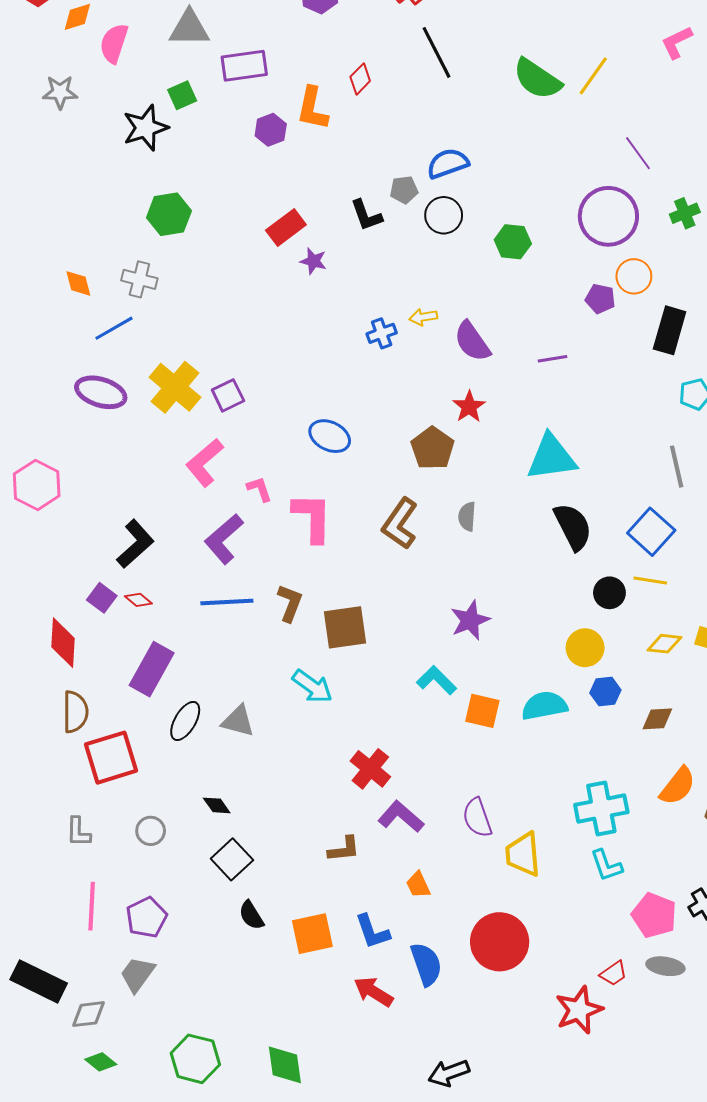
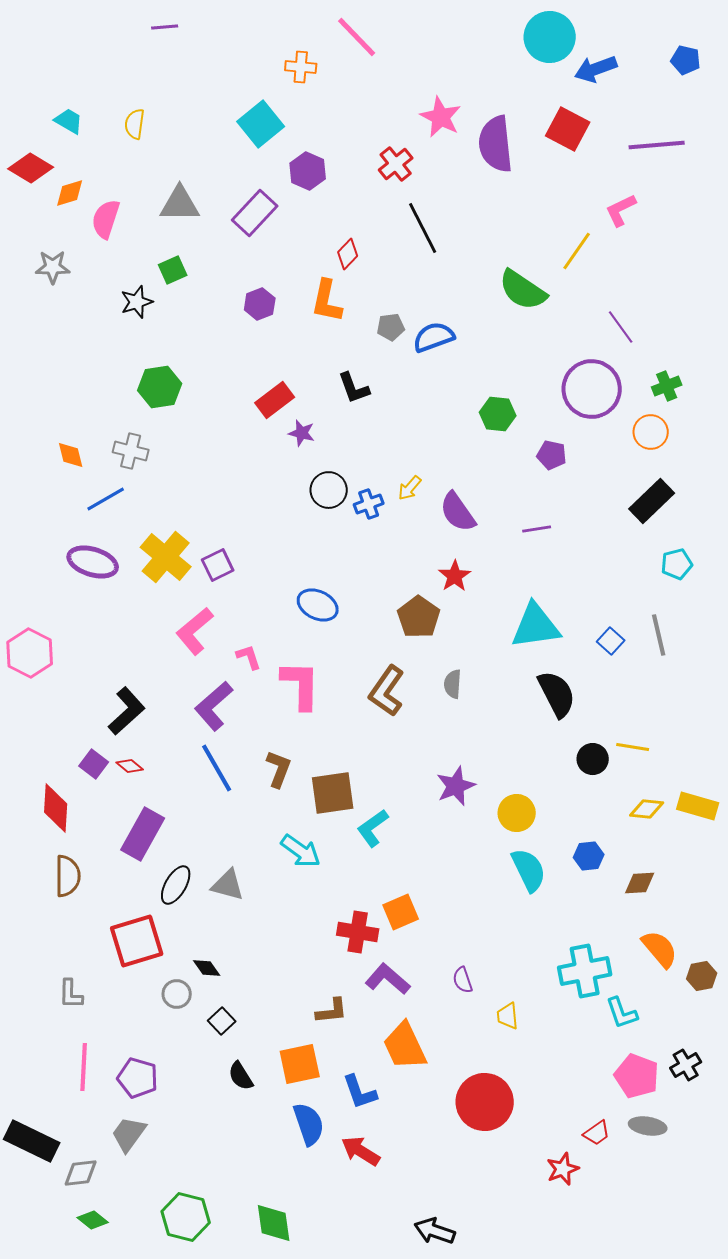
pink L-shape: (677, 42) -> (621, 210), moved
purple rectangle: (244, 66) -> (255, 213), moved, turned -39
green semicircle: (537, 79) -> (523, 290), moved
orange L-shape: (312, 108) -> (327, 301), moved
black star: (146, 128) -> (137, 302), size x0.7
gray pentagon: (404, 190) -> (391, 327), moved
black circle: (444, 215) -> (329, 490), moved
orange circle: (634, 276) -> (651, 432), moved
purple pentagon: (600, 299) -> (552, 455), moved
yellow arrow: (423, 317) -> (410, 488), turned -40
black rectangle: (670, 330) -> (652, 501), turned 30
blue square: (651, 532) -> (611, 641), moved, size x0.6
blue line: (227, 602) -> (217, 768), turned 63
yellow circle: (585, 648) -> (517, 813), moved
cyan L-shape: (437, 680) -> (373, 828), moved, turned -81
cyan semicircle: (544, 706) -> (529, 870), turned 75
orange square: (482, 711) -> (401, 912), moved, turned -36
red square: (111, 758) -> (137, 941), moved
red cross: (370, 769) -> (358, 932), turned -30
orange semicircle: (678, 786) -> (660, 949), turned -78
purple semicircle: (477, 818) -> (463, 980), size x0.7
gray circle: (151, 831) -> (177, 994), moved
yellow trapezoid: (523, 854) -> (508, 1016), size x0.6
black square: (232, 859) -> (222, 1021), size x0.7
cyan L-shape: (606, 865) -> (622, 1013), moved
orange trapezoid: (418, 885) -> (405, 1046), size x1.8
purple pentagon: (147, 917) -> (138, 1078), turned -30
orange square: (312, 934) -> (300, 1064), moved
blue semicircle: (426, 964) -> (309, 1124), moved
red star: (579, 1010) -> (563, 1169), size x0.7
black arrow: (449, 1073) -> (435, 1231), turned 39

